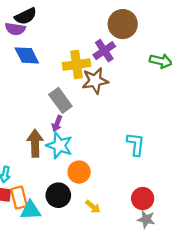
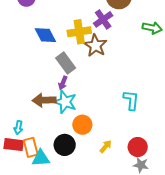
blue diamond: (27, 55) -> (45, 35), moved
brown star: (95, 81) -> (95, 46), turned -30
brown arrow: (35, 143) -> (44, 100), turned -90
yellow arrow: (93, 207) -> (106, 146), moved, turned -88

